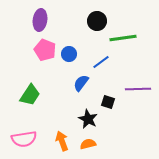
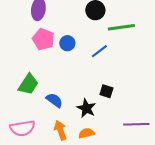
blue semicircle: (81, 83) -> (54, 100), moved, turned 90
purple line: (138, 89) -> (136, 124), moved

